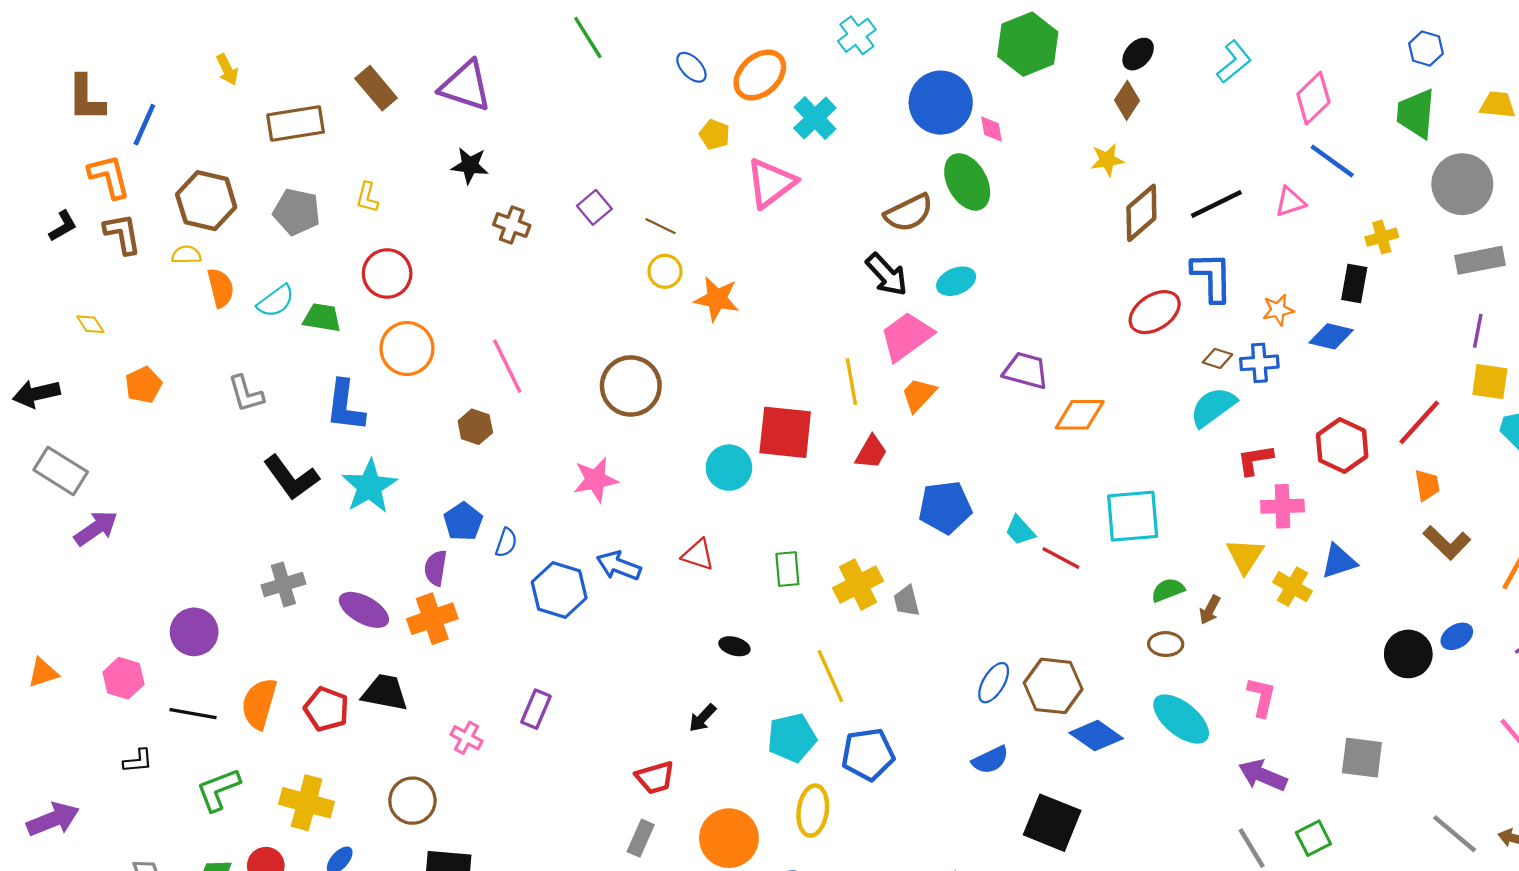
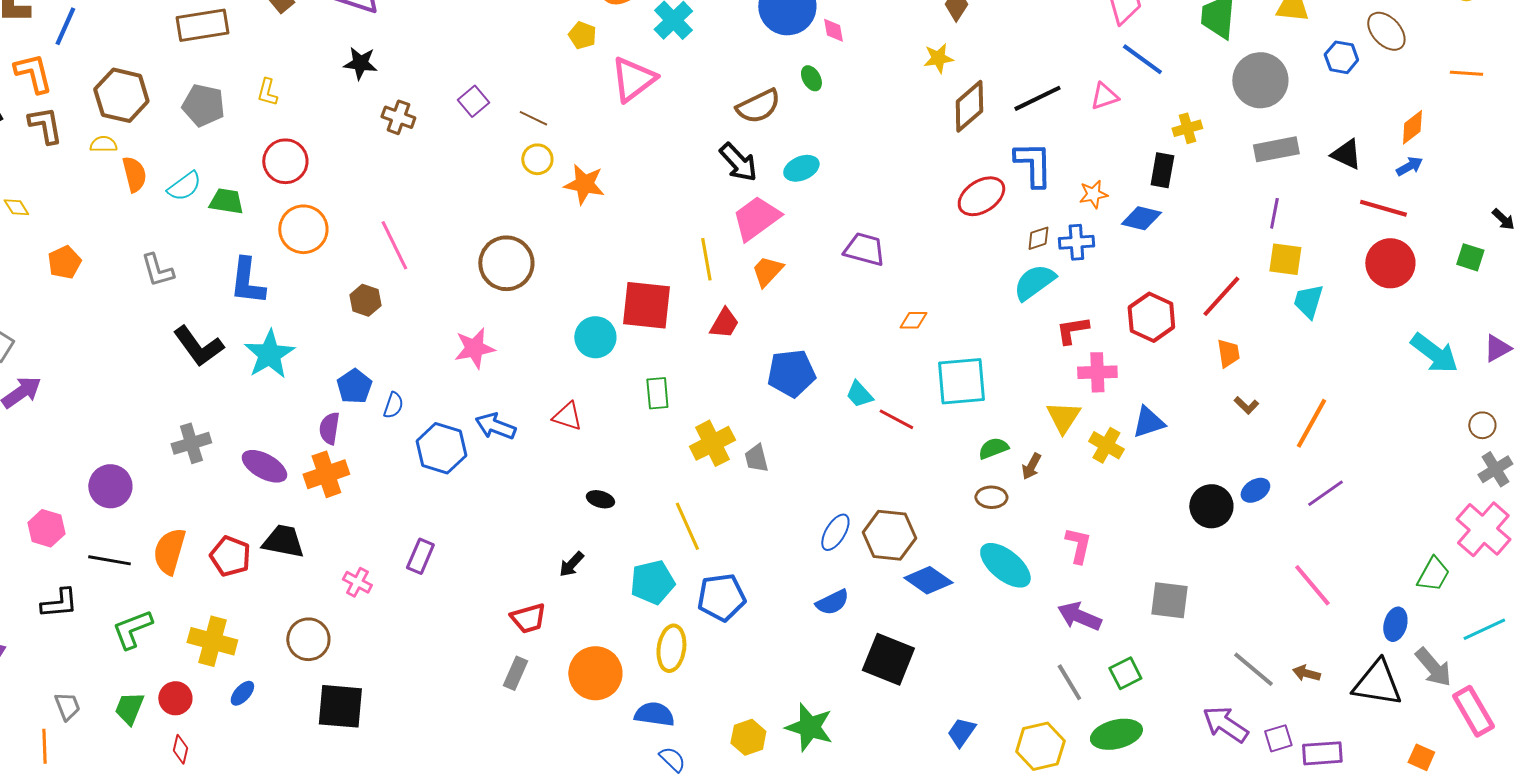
green ellipse: (967, 182) -> (811, 78), size x0.5
brown diamond: (1217, 358) -> (1038, 238), turned -36
orange diamond: (1080, 415) -> (913, 320), moved, size x0.6
brown L-shape: (1447, 543) -> (1246, 405), size x0.6
green rectangle: (787, 569) -> (657, 393), moved
black L-shape: (138, 761) -> (59, 603), size x1.4

